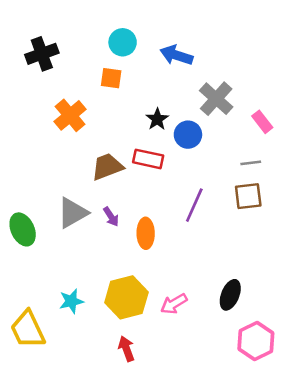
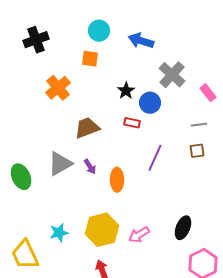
red rectangle: (148, 159) -> (132, 123), moved, size x0.7
brown square: (248, 196) -> (197, 151), size x0.7

